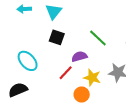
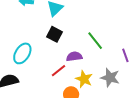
cyan ellipse: (28, 61) -> (22, 53), turned 65

